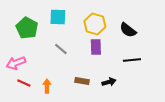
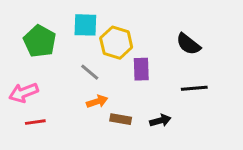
yellow hexagon: (95, 24) -> (116, 43), moved
red line: (24, 83) -> (35, 122), turned -32
orange arrow: (47, 86) -> (97, 101), moved, turned 72

